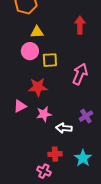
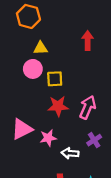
pink arrow: (80, 74) -> (88, 107), moved
red star: (38, 87) -> (58, 106), moved
pink triangle: (20, 106) -> (22, 129), size x1.5

